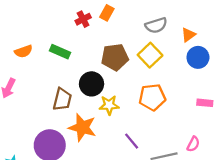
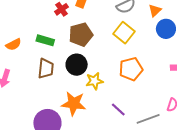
brown pentagon: (115, 57) -> (81, 35), moved
brown trapezoid: (62, 99) -> (46, 69), moved

